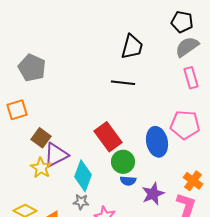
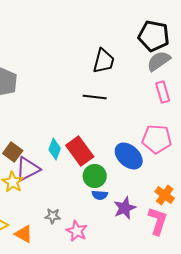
black pentagon: (182, 22) -> (154, 36), size x1.4
blue ellipse: (157, 142) -> (129, 156), turned -36
cyan diamond: (83, 176) -> (55, 149), moved, size x0.7

